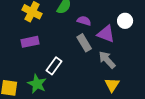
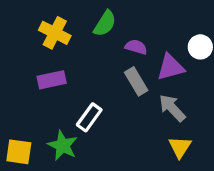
purple triangle: (106, 34) -> (171, 67), turned -36

